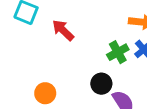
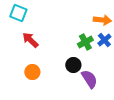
red arrow: (63, 30) -> (30, 40), moved

